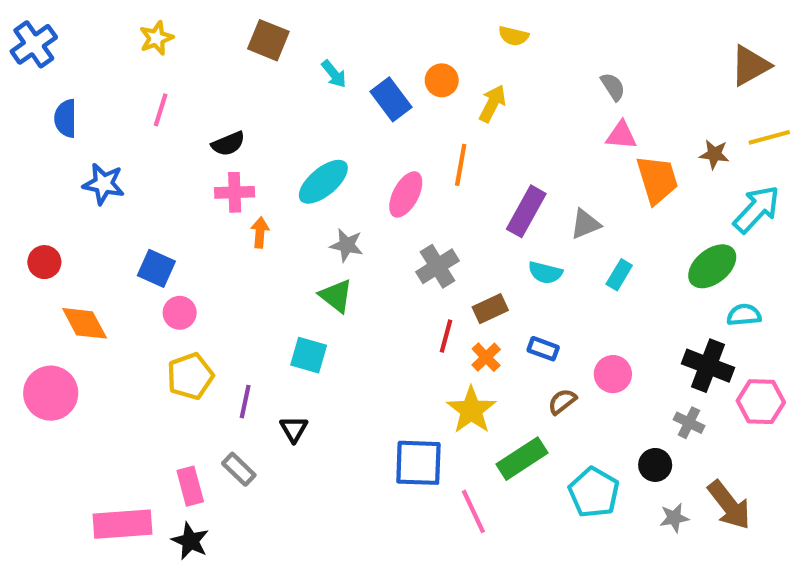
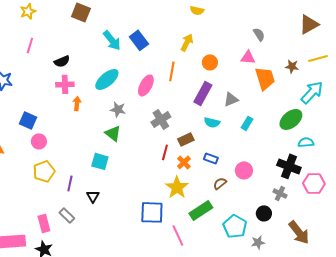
cyan arrow: (334, 74) -> (112, 40), moved, size x1.5
orange circle: (442, 80) -> (210, 62), moved
gray semicircle: (613, 87) -> (259, 34), moved
gray star: (674, 518) -> (258, 242), moved

